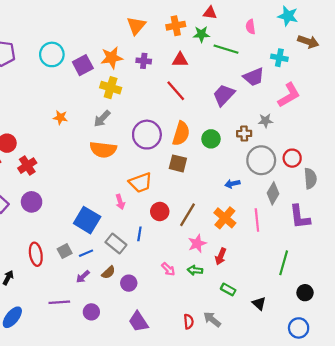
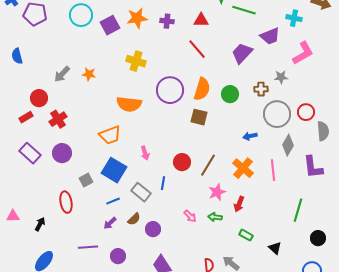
yellow cross: (111, 88) -> (136, 61), moved
gray arrow: (102, 119) -> (62, 74), moved
orange trapezoid: (140, 183) -> (110, 135), moved
gray square: (65, 251) -> (86, 180), moved

